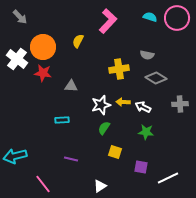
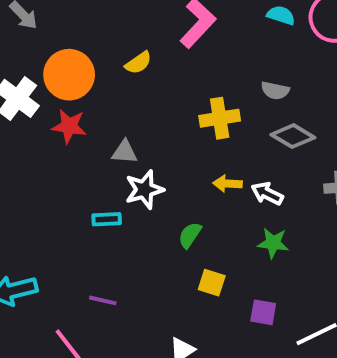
yellow semicircle: (78, 41) -> (138, 63), turned -152
white star: (101, 105) -> (144, 190), moved
purple line: (71, 159) -> (103, 300), moved

